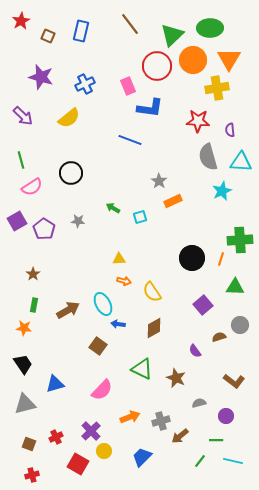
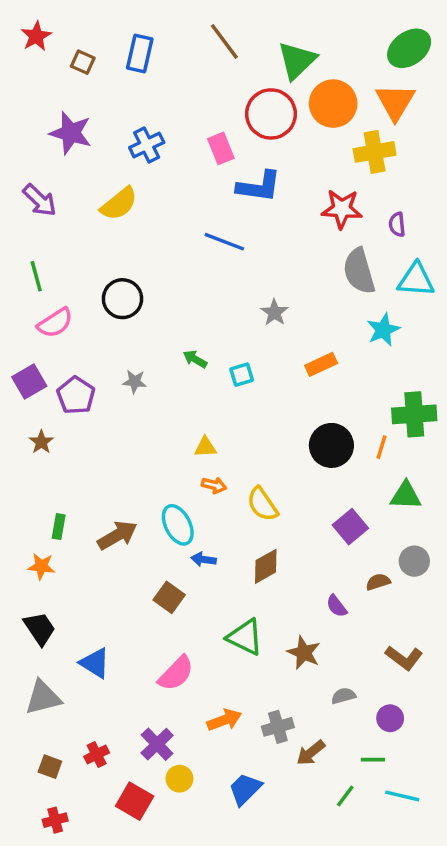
green ellipse: (210, 28) -> (409, 48), moved, turned -35
orange rectangle: (173, 201) -> (321, 364), moved
brown star: (33, 274) -> (41, 442), moved
blue triangle: (55, 384) -> (95, 663), turned 48

